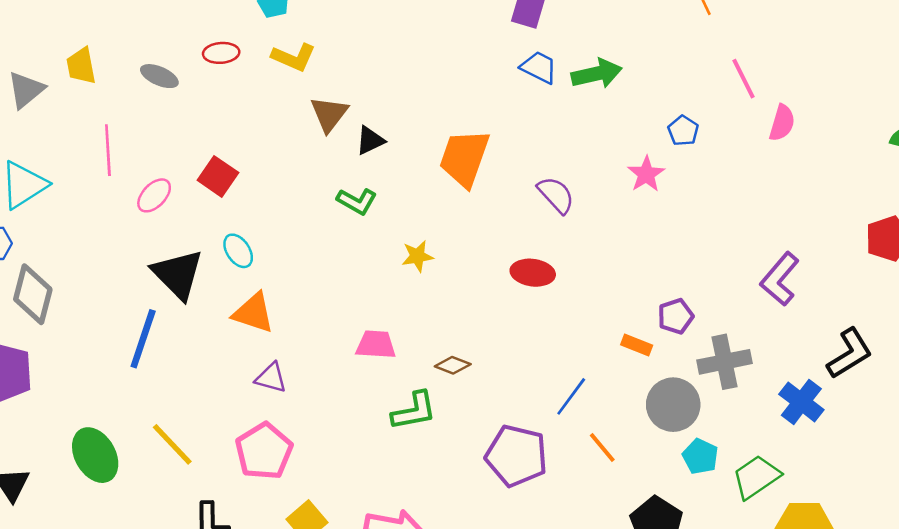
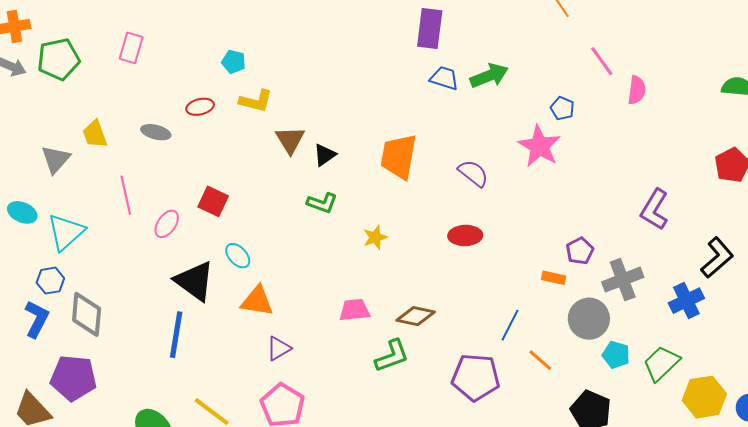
pink star: (646, 174) -> (539, 146), size x1.5
brown diamond: (453, 365) -> (416, 316), size x1.4
purple triangle: (271, 378) -> (279, 348), turned -36
blue cross: (801, 402) -> (686, 301), turned 36

